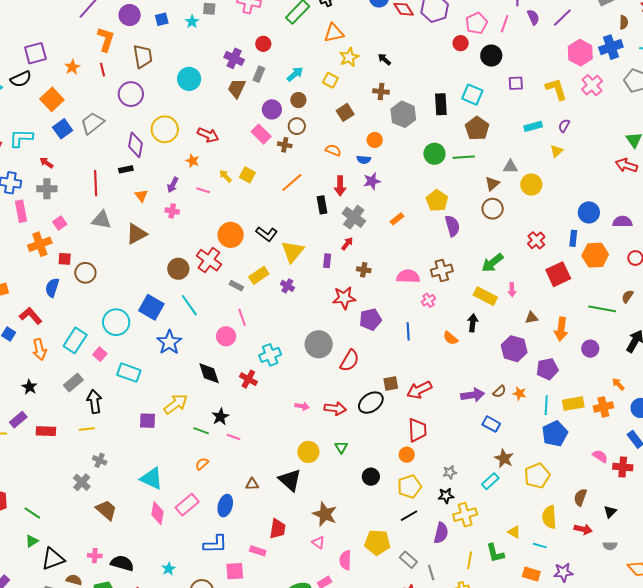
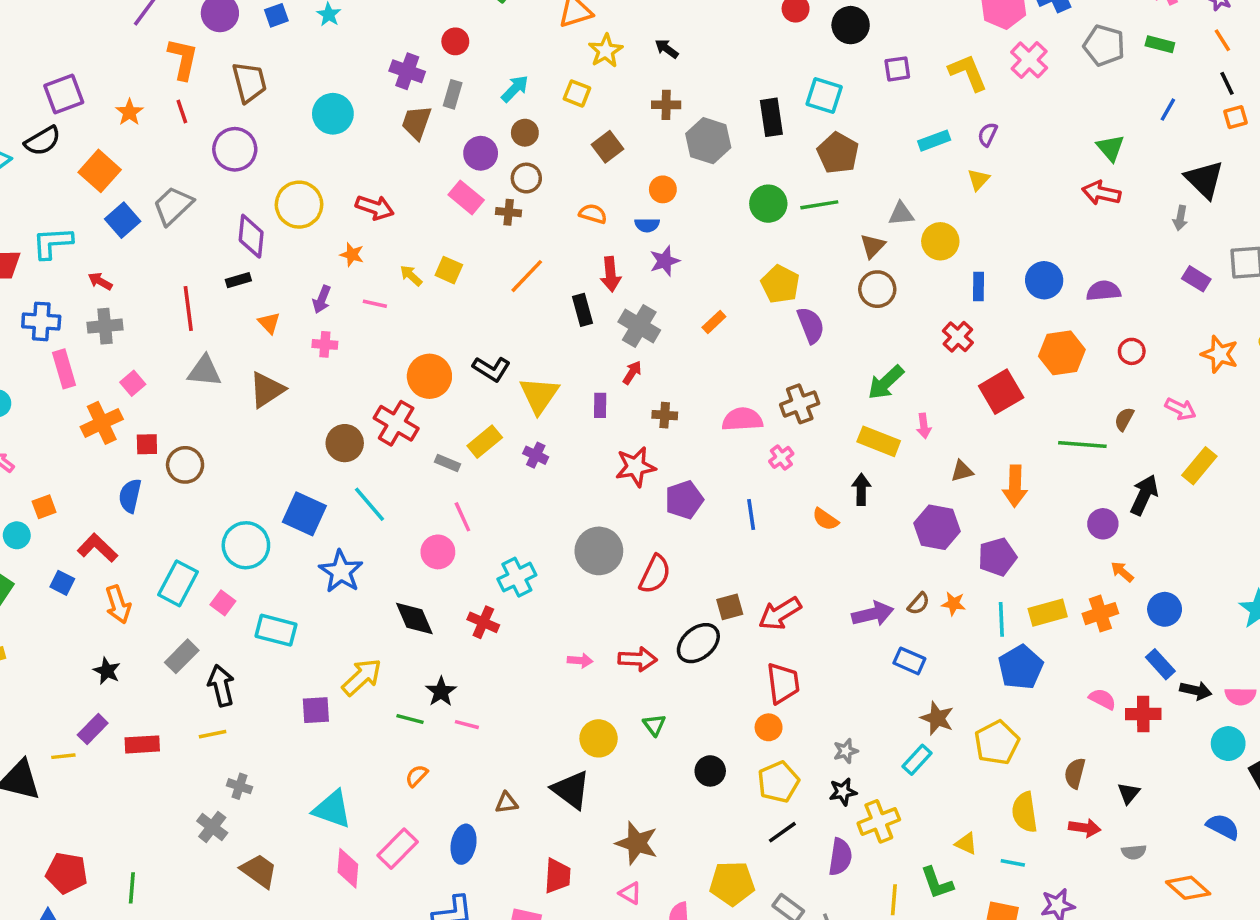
blue rectangle: (573, 238) -> (978, 286), moved
purple circle: (590, 349) -> (1103, 524), moved
green line: (32, 513) -> (132, 888), turned 66

